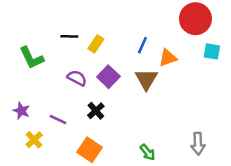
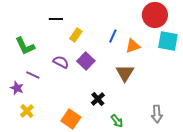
black line: (69, 36) -> (56, 19), moved
cyan square: (212, 51) -> (168, 41), size x1.5
brown triangle: (146, 79) -> (125, 73), moved
black cross: (96, 111) -> (98, 99), moved
purple line: (58, 120) -> (33, 75), moved

